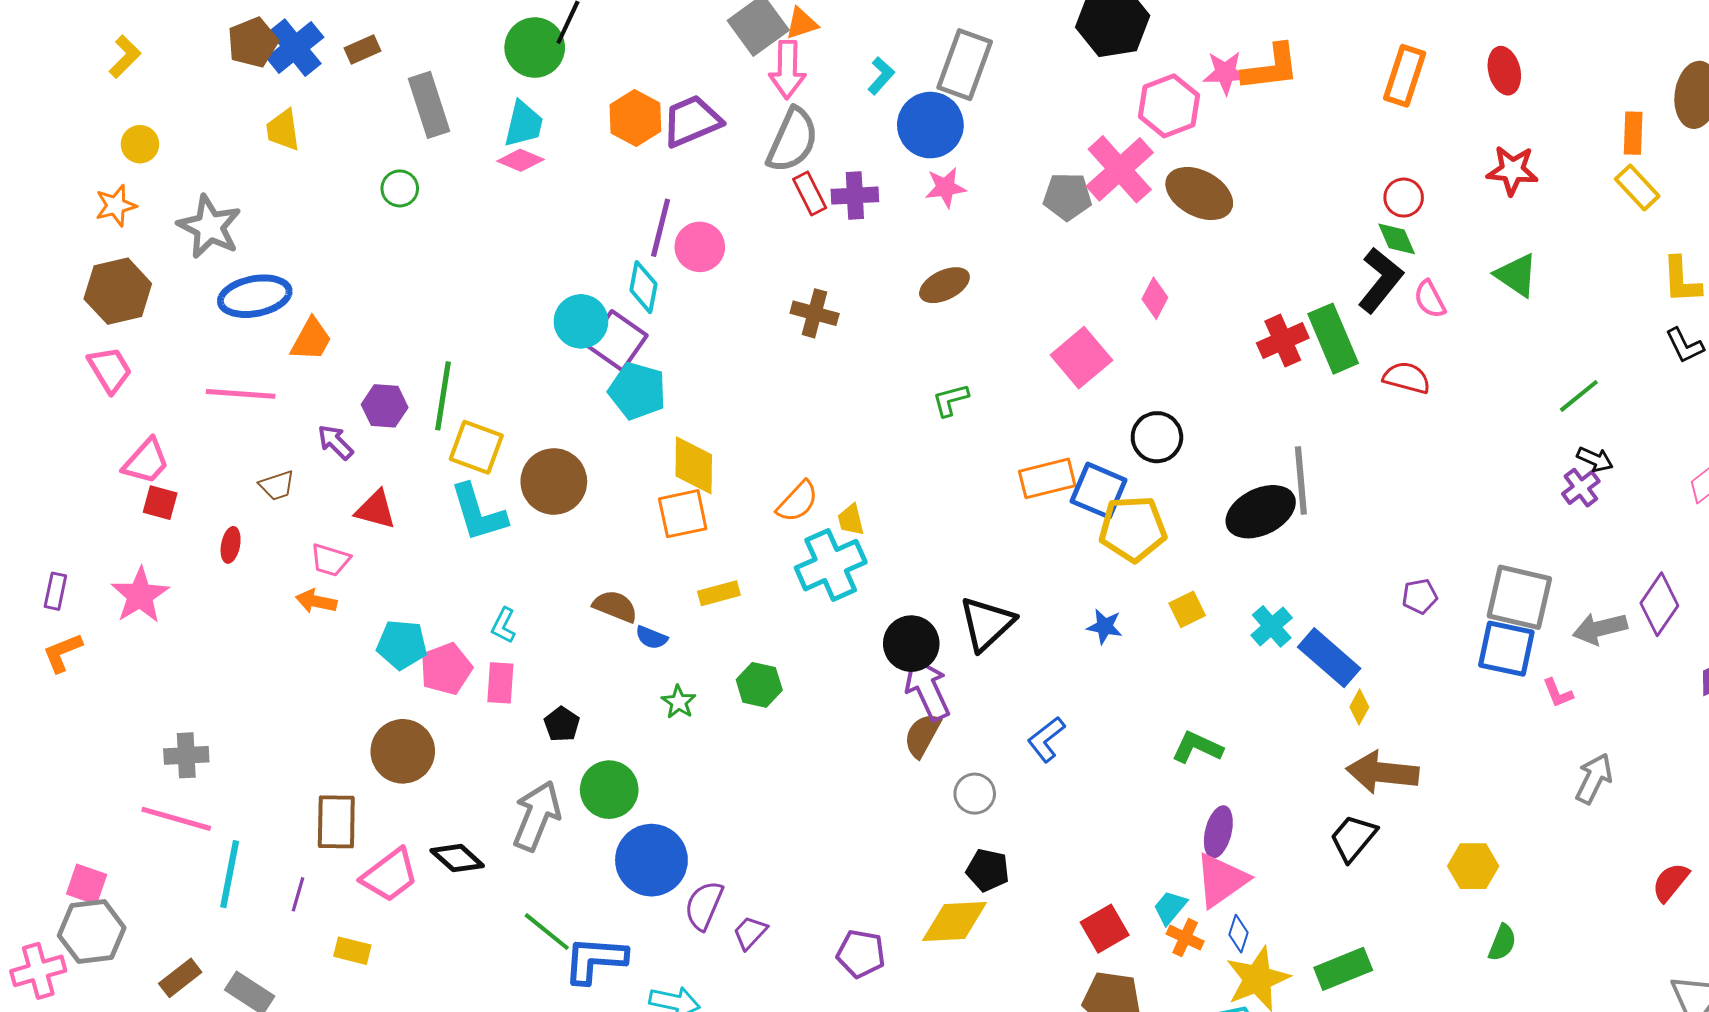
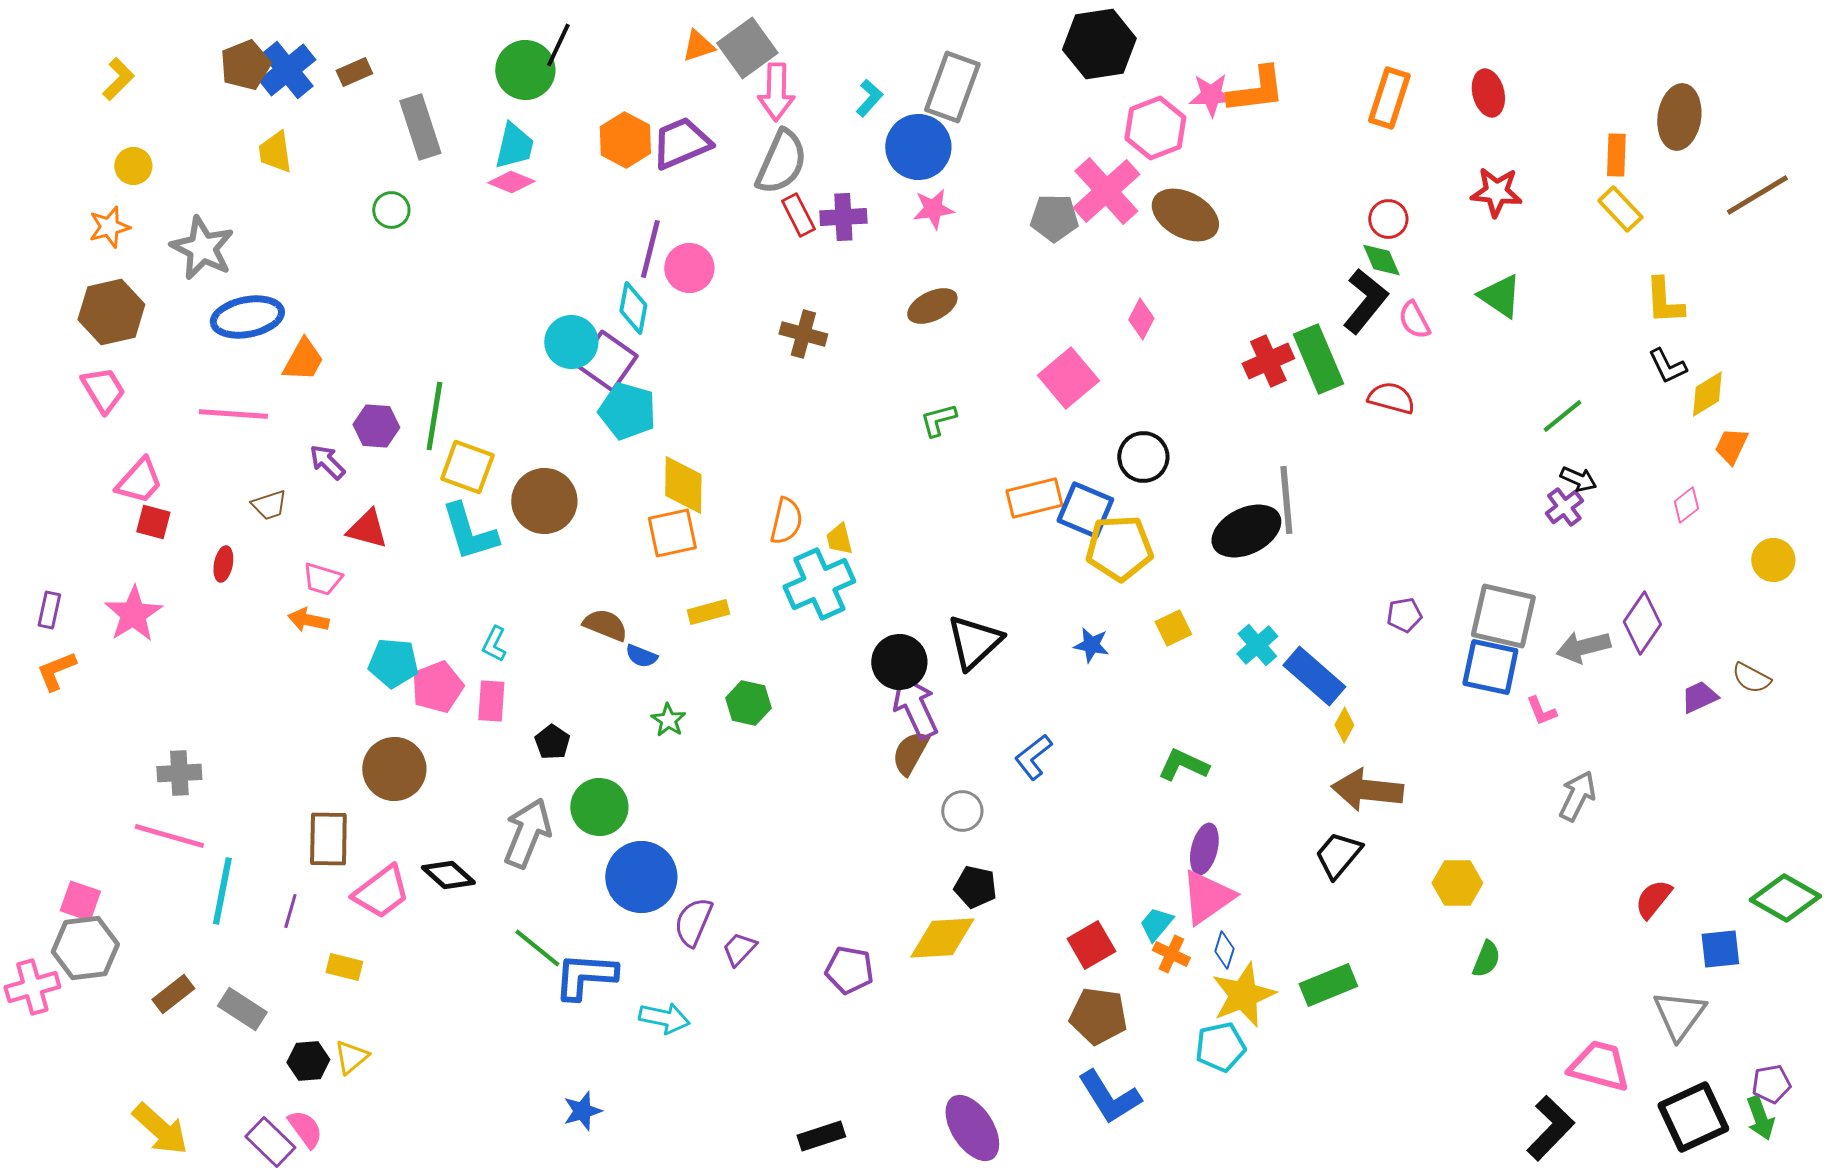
orange triangle: (801, 23) -> (698, 46), moved
orange semicircle: (797, 502) -> (786, 521), turned -30

